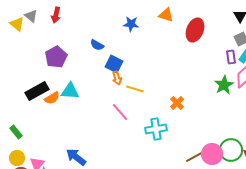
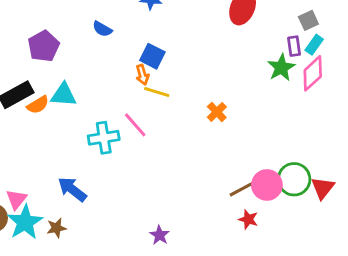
blue square: (114, 64) -> (152, 56), moved
orange arrow: (117, 78) -> (142, 75), moved
green star: (224, 85) -> (281, 68), moved
cyan cross: (156, 129) -> (104, 138), moved

